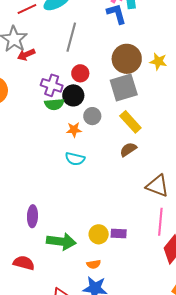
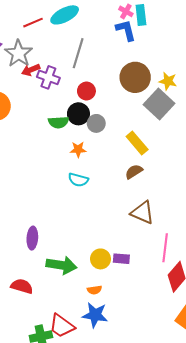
purple cross: (52, 85) -> (48, 77), moved
gray square: (124, 87) -> (159, 104), moved, turned -32
gray circle: (92, 116) -> (96, 123), moved
brown triangle: (157, 186) -> (143, 213), moved

